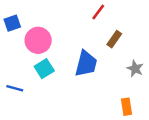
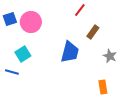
pink circle: (38, 40) -> (31, 22), moved
cyan square: (44, 69) -> (23, 54), moved

